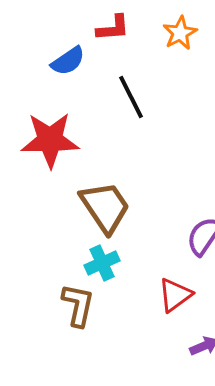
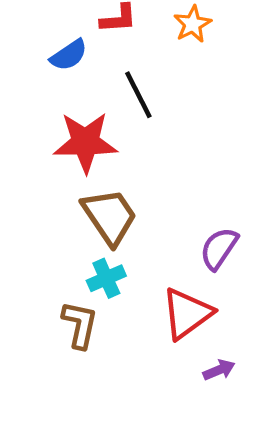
red star: (50, 140) -> (85, 142), moved
red triangle: (175, 295) -> (187, 314), size x1.4

